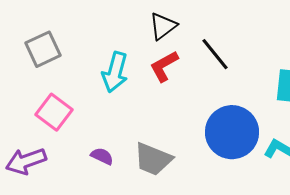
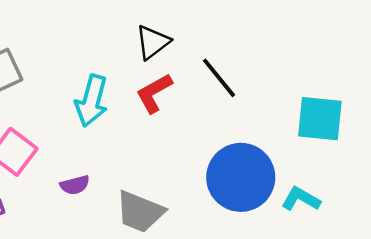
purple semicircle: (102, 156) -> (75, 185), moved, turned 140

